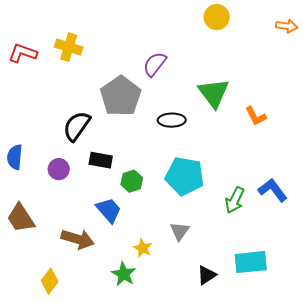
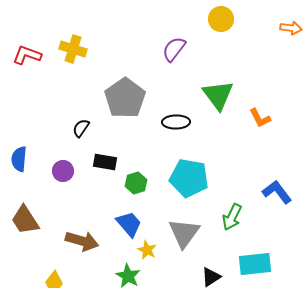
purple semicircle: (155, 64) -> (174, 49), moved
black semicircle: (77, 126) -> (81, 128), size x0.6
green arrow: (235, 200) -> (232, 217), moved
blue trapezoid: (109, 210) -> (129, 224), moved
gray triangle: (180, 231) -> (184, 233), size x1.6

